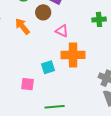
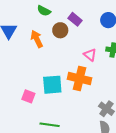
pink triangle: (62, 31) -> (90, 55), moved
cyan square: (48, 67) -> (52, 85), size x1.5

